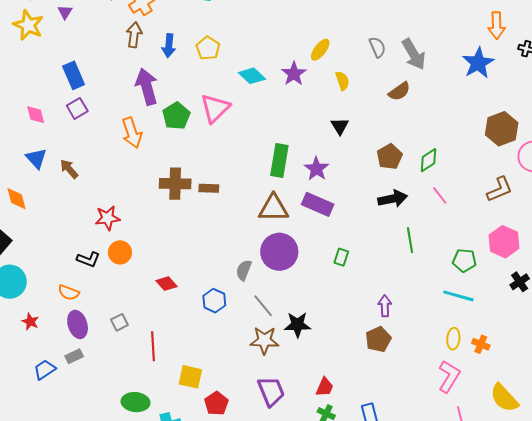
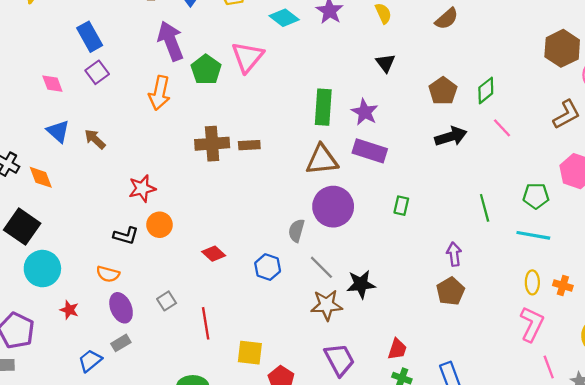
orange arrow: (132, 133) -> (159, 93), turned 36
green line: (410, 240) -> (485, 208), moved

